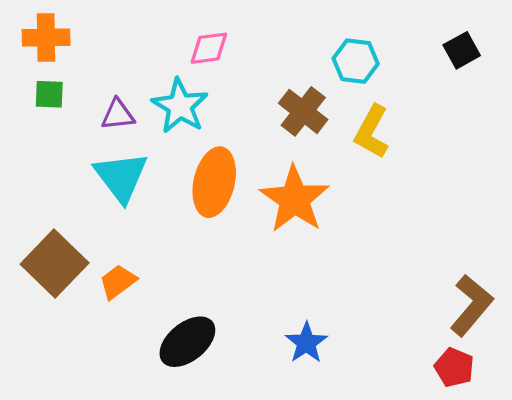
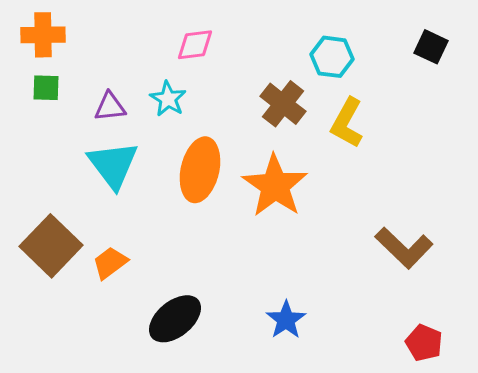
black square: (462, 50) -> (431, 47), turned -36
cyan star: (180, 106) -> (168, 99), size x0.7
brown L-shape: (471, 305) -> (404, 248), moved, turned 94

